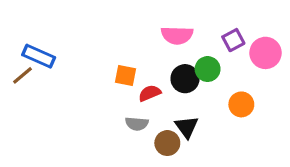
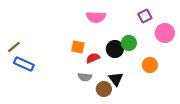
pink semicircle: (177, 35) -> (96, 17), moved
purple square: (233, 40) -> (145, 16), moved
blue rectangle: (39, 56) -> (24, 64), moved

